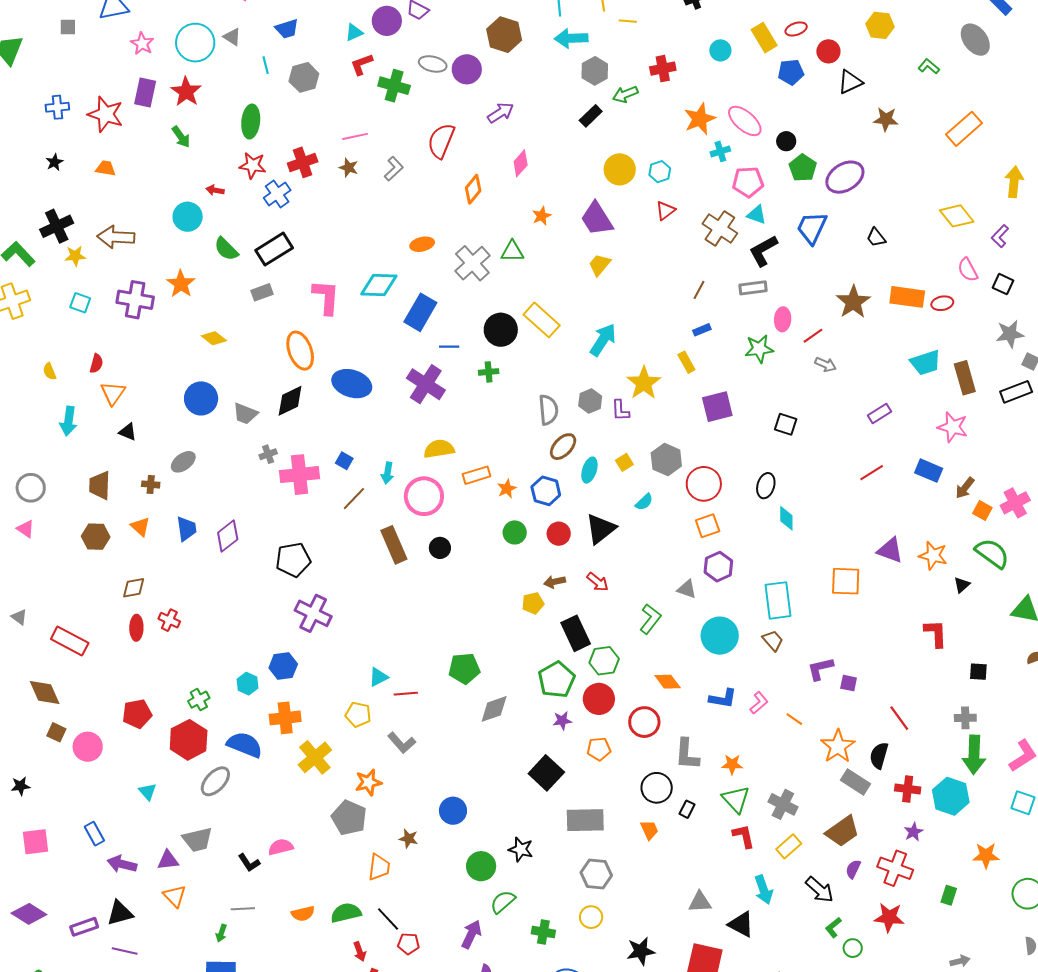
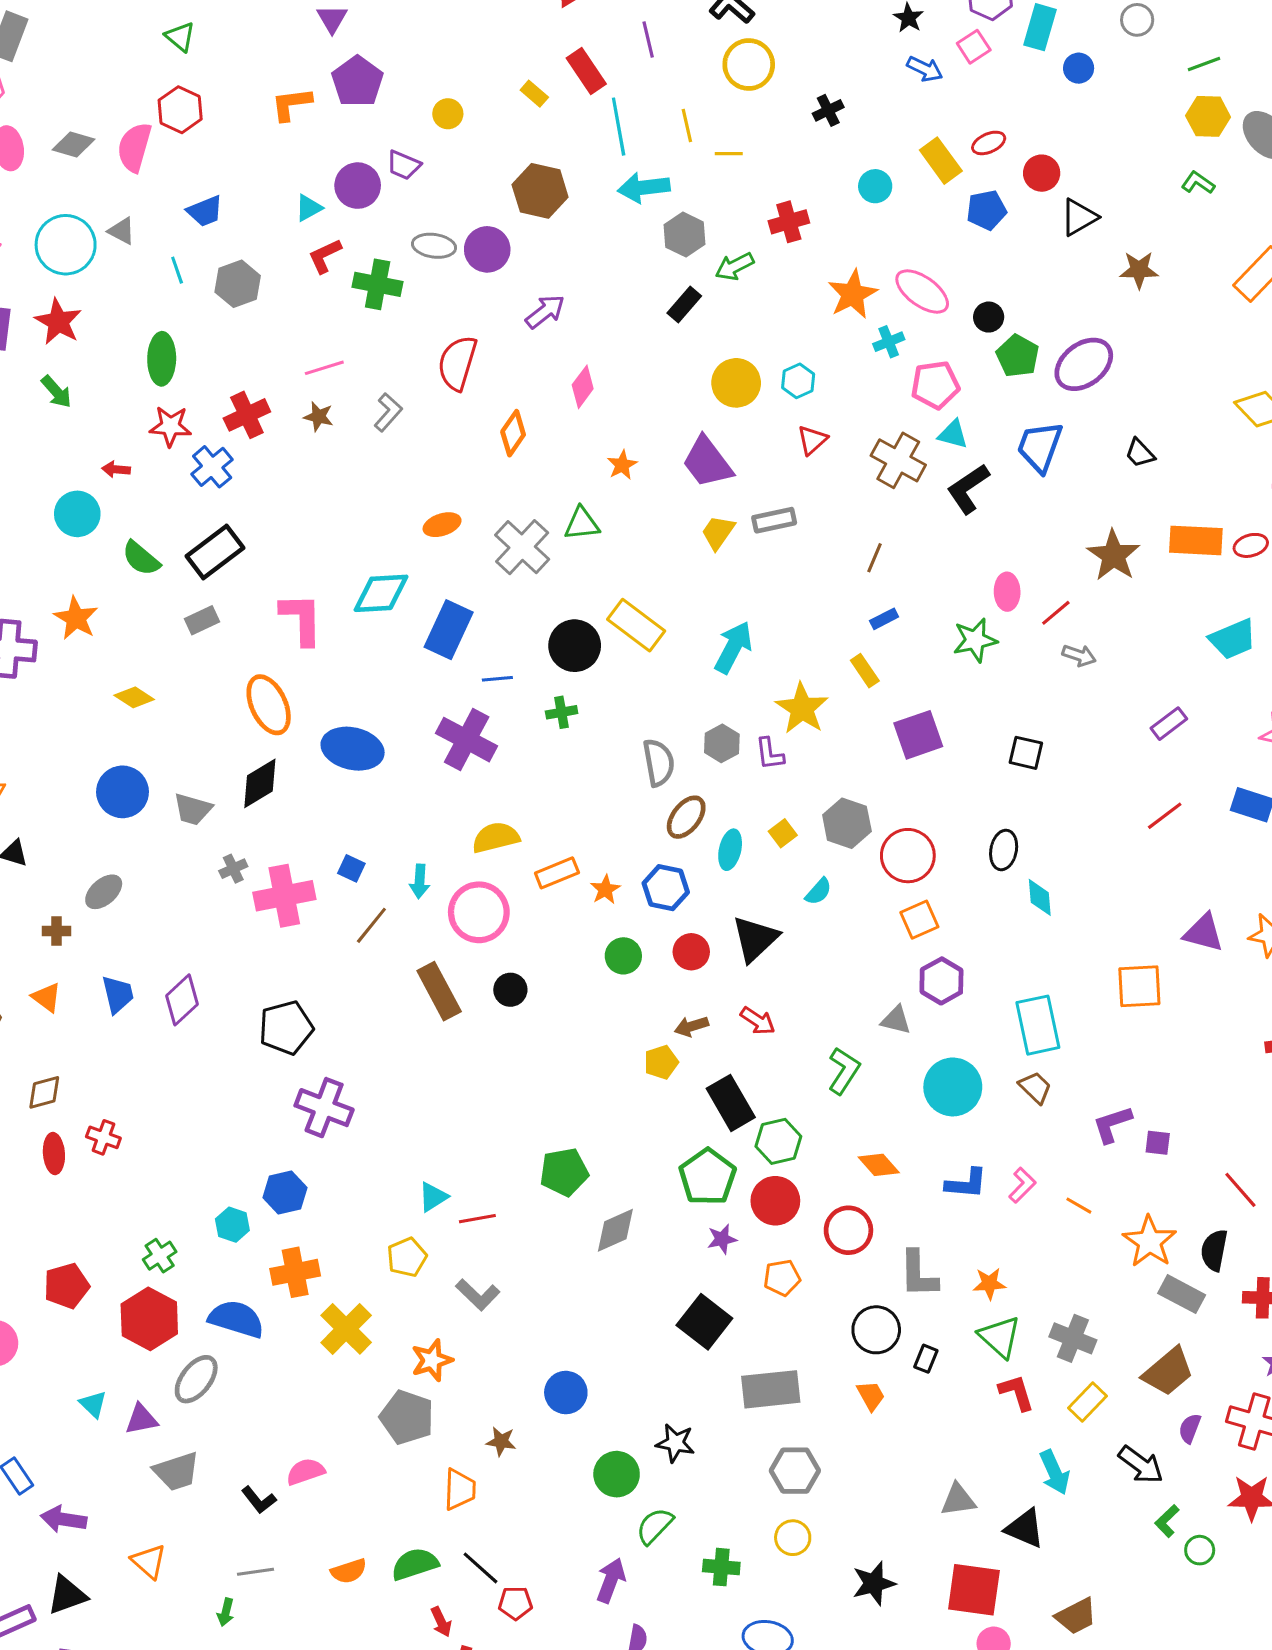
yellow hexagon: (880, 25) -> (1208, 116), moved
gray rectangle: (753, 288) -> (774, 520), moved
yellow pentagon: (358, 715) -> (407, 1257), turned -30
purple triangle: (168, 860) -> (141, 1419), moved

